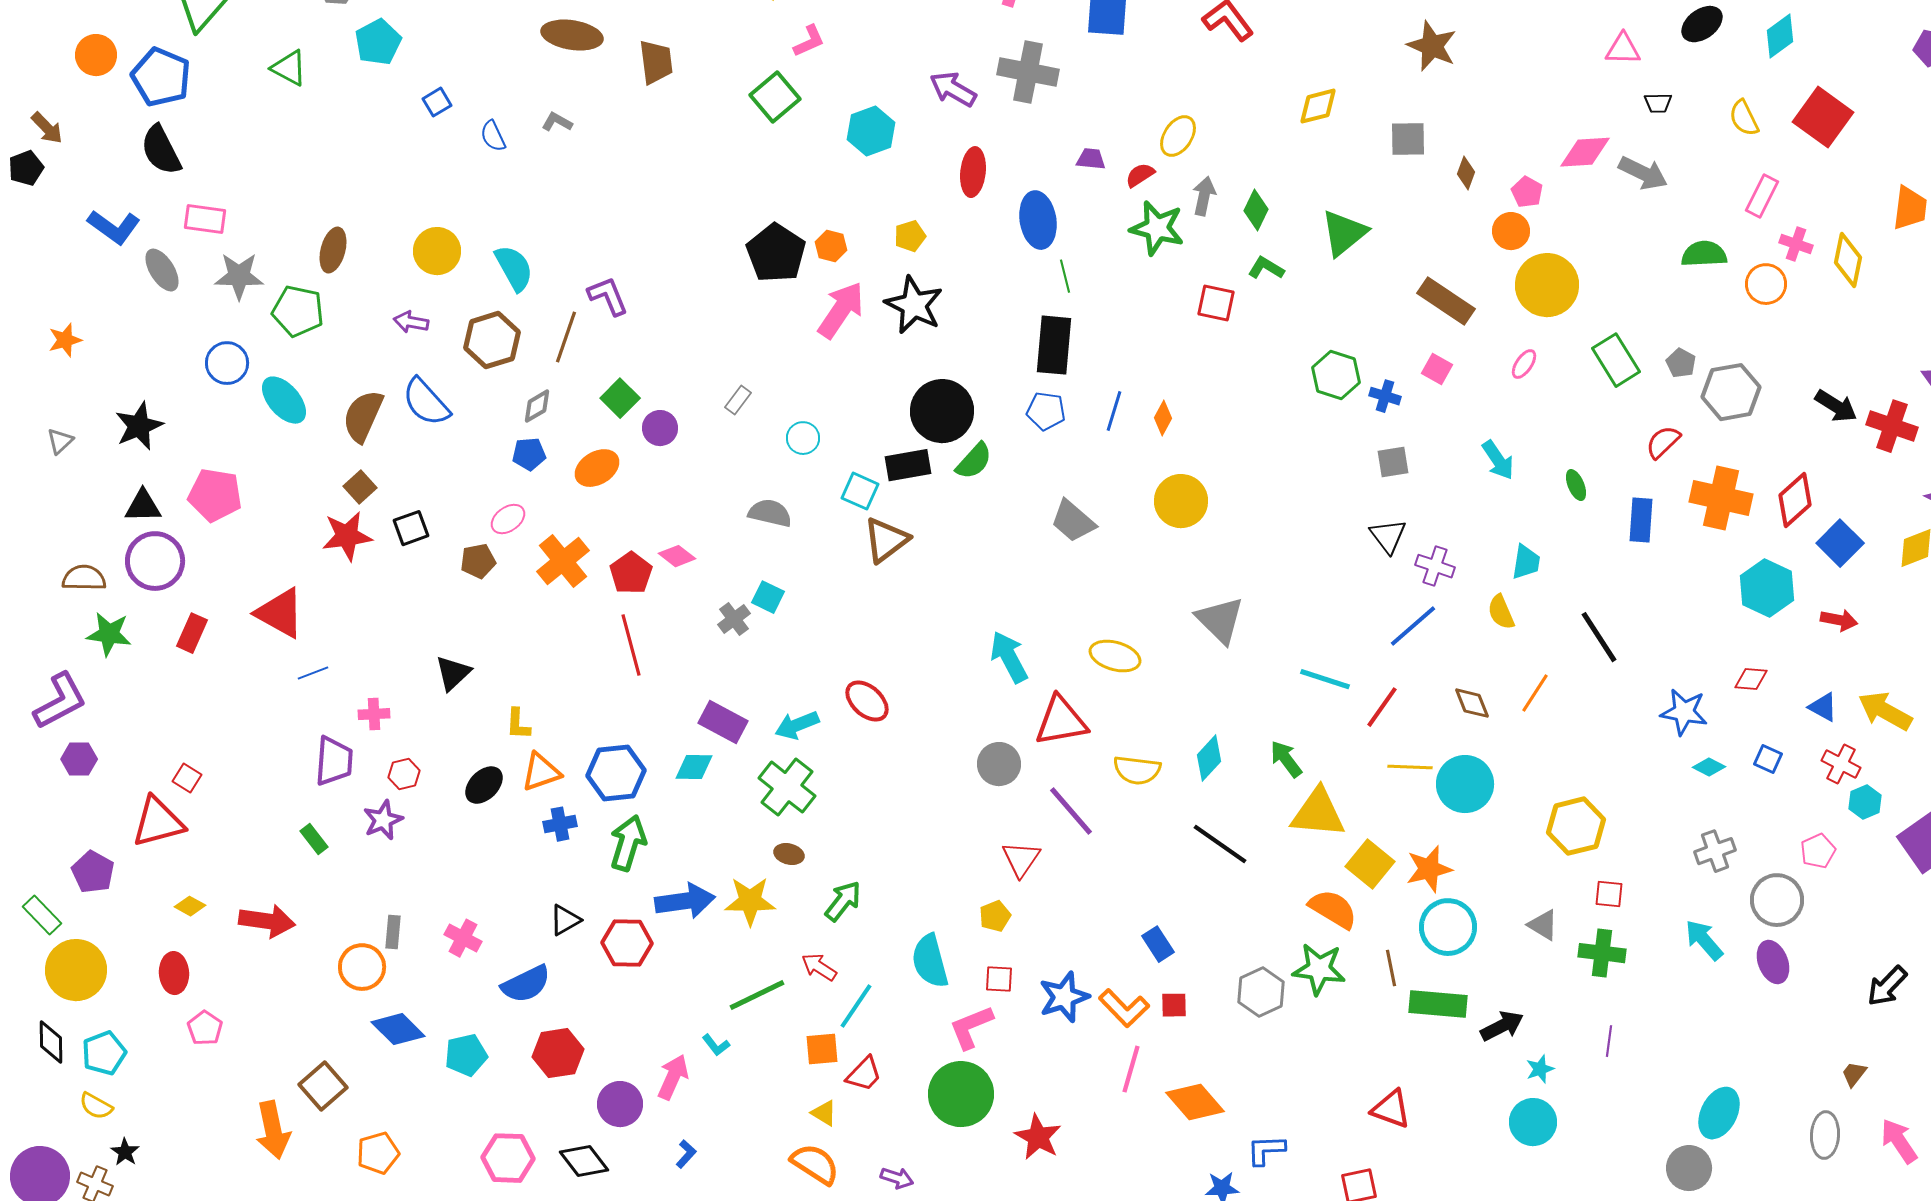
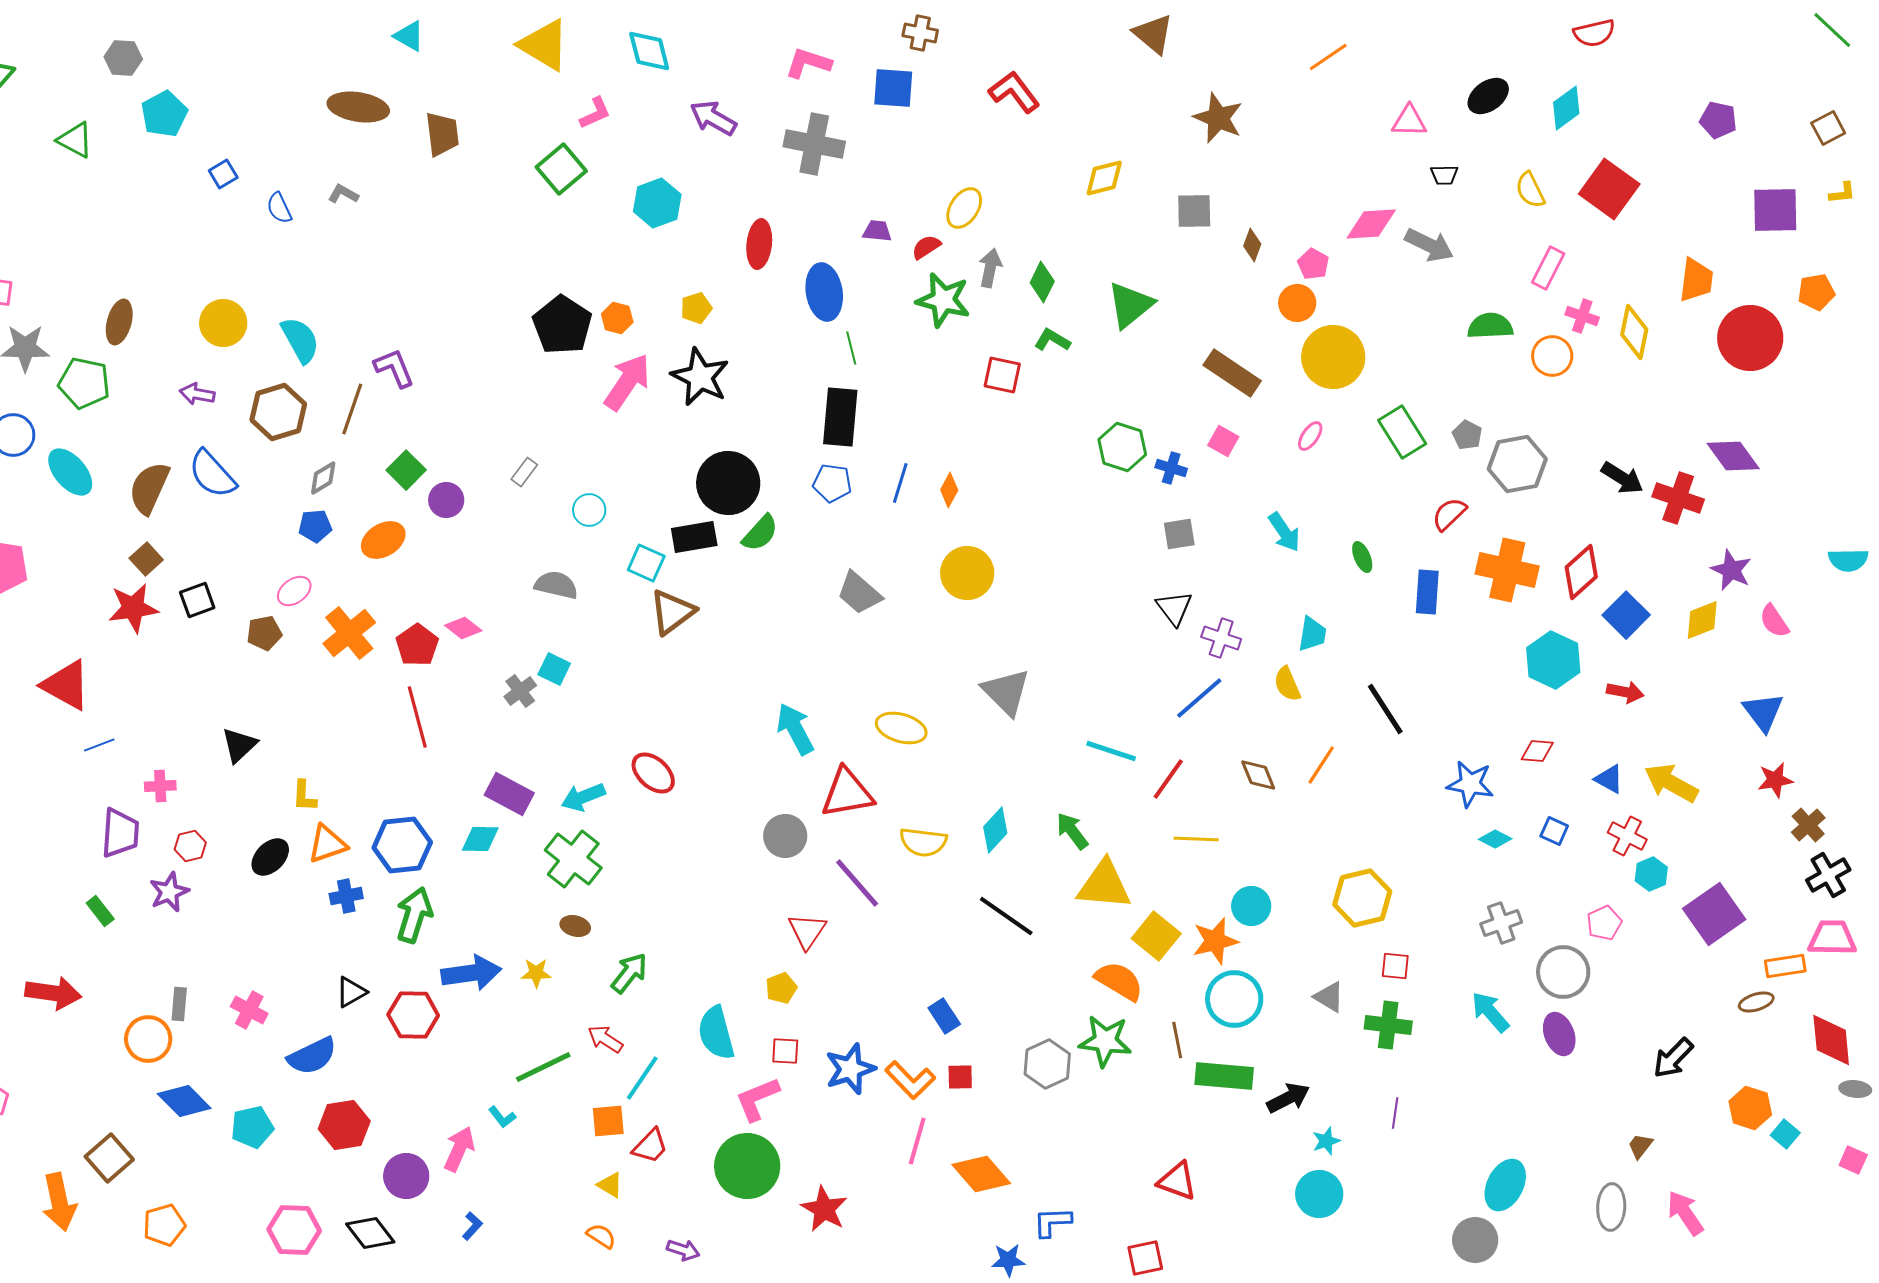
purple arrow: (953, 89) -> (713, 118), moved
cyan circle: (1465, 784) -> (1251, 906), moved, size x0.7
yellow star: (750, 901) -> (536, 973), size x0.6
orange semicircle: (815, 1164) -> (601, 1236), size x0.6

